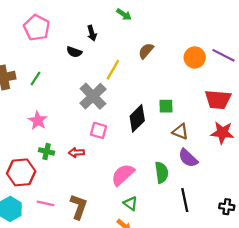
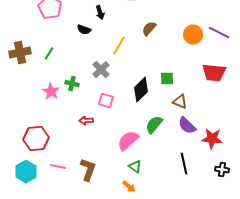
gray cross: (93, 96) -> (101, 70), size x0.7
red star: (222, 133) -> (212, 139), moved
green cross: (47, 151) -> (72, 84), moved
green semicircle: (162, 172) -> (154, 125), moved, turned -132

